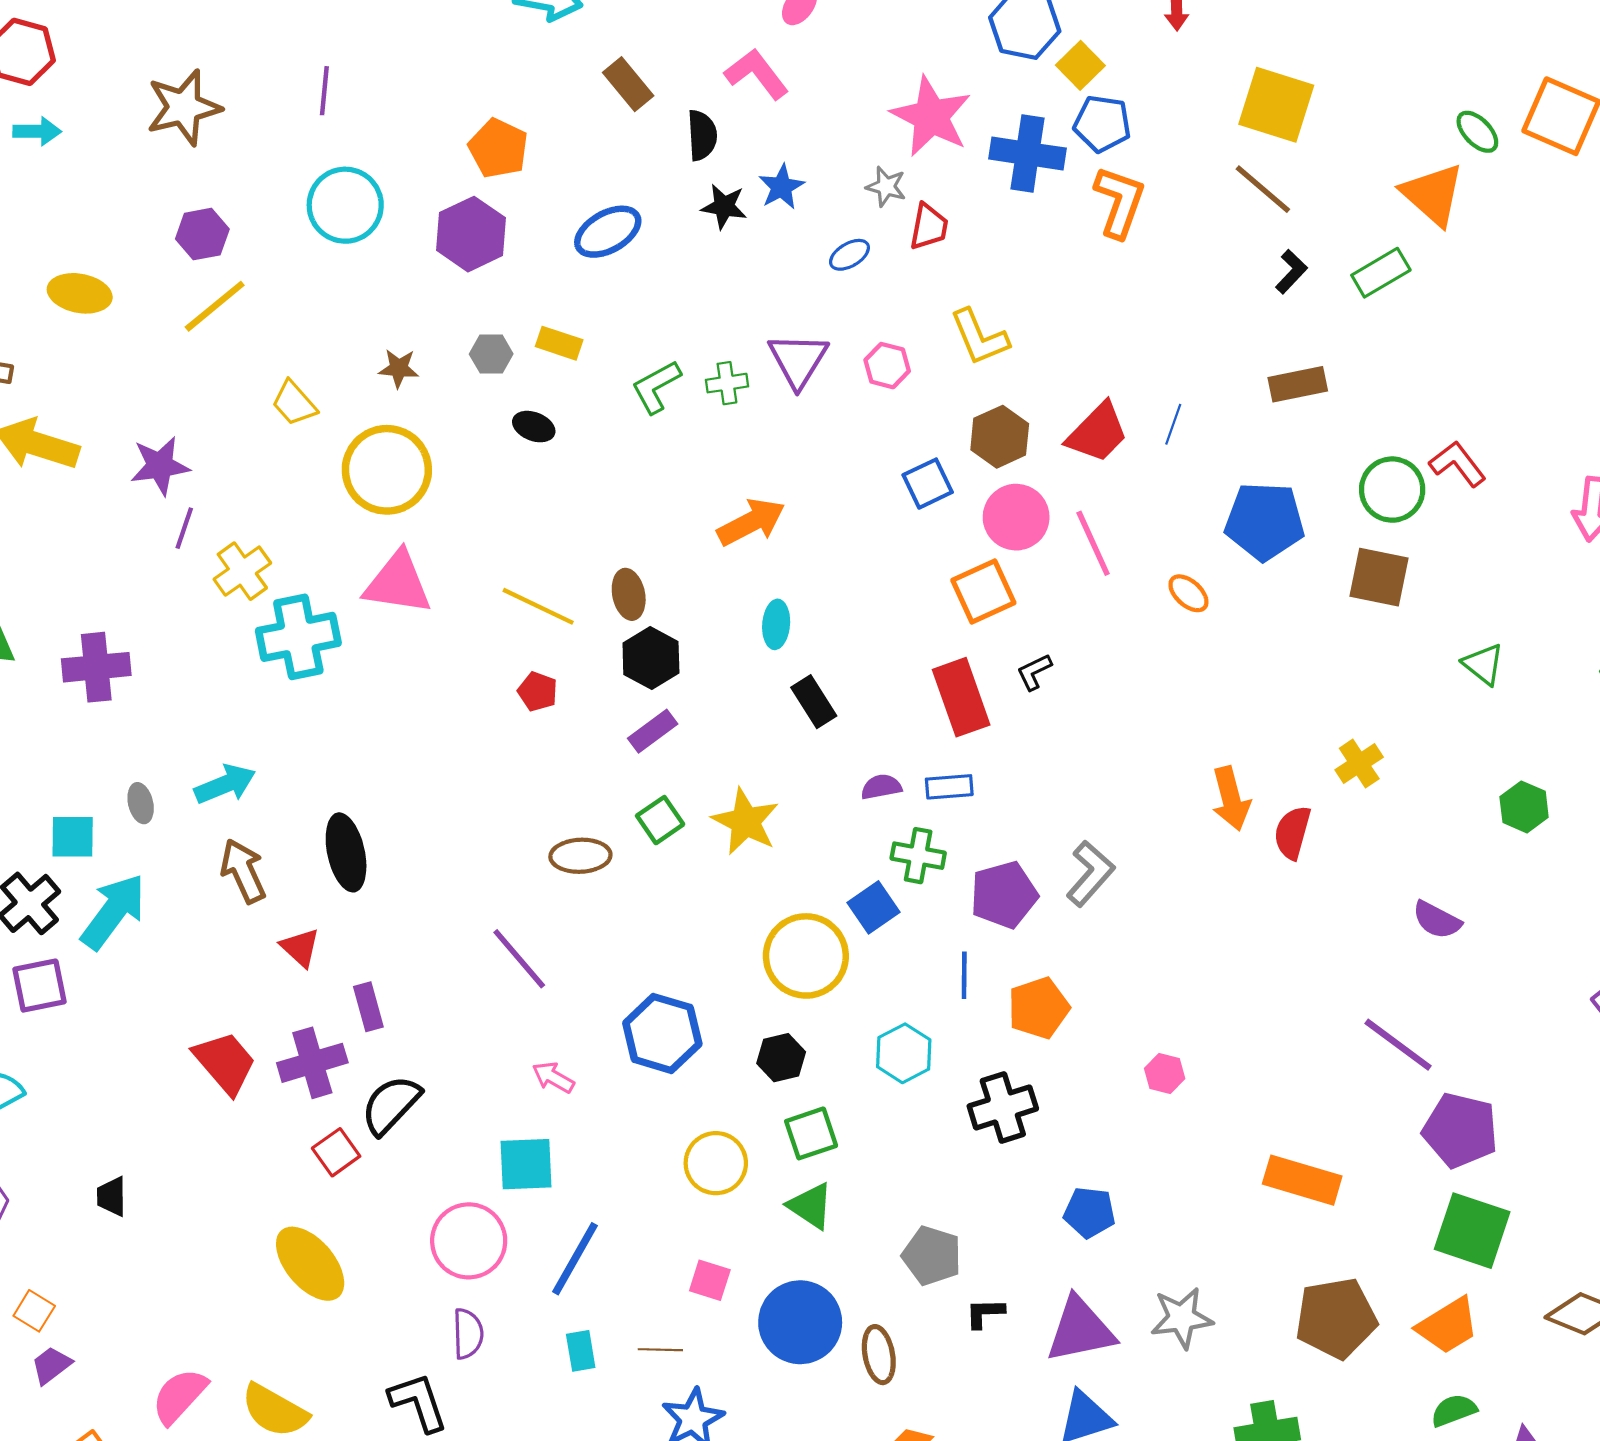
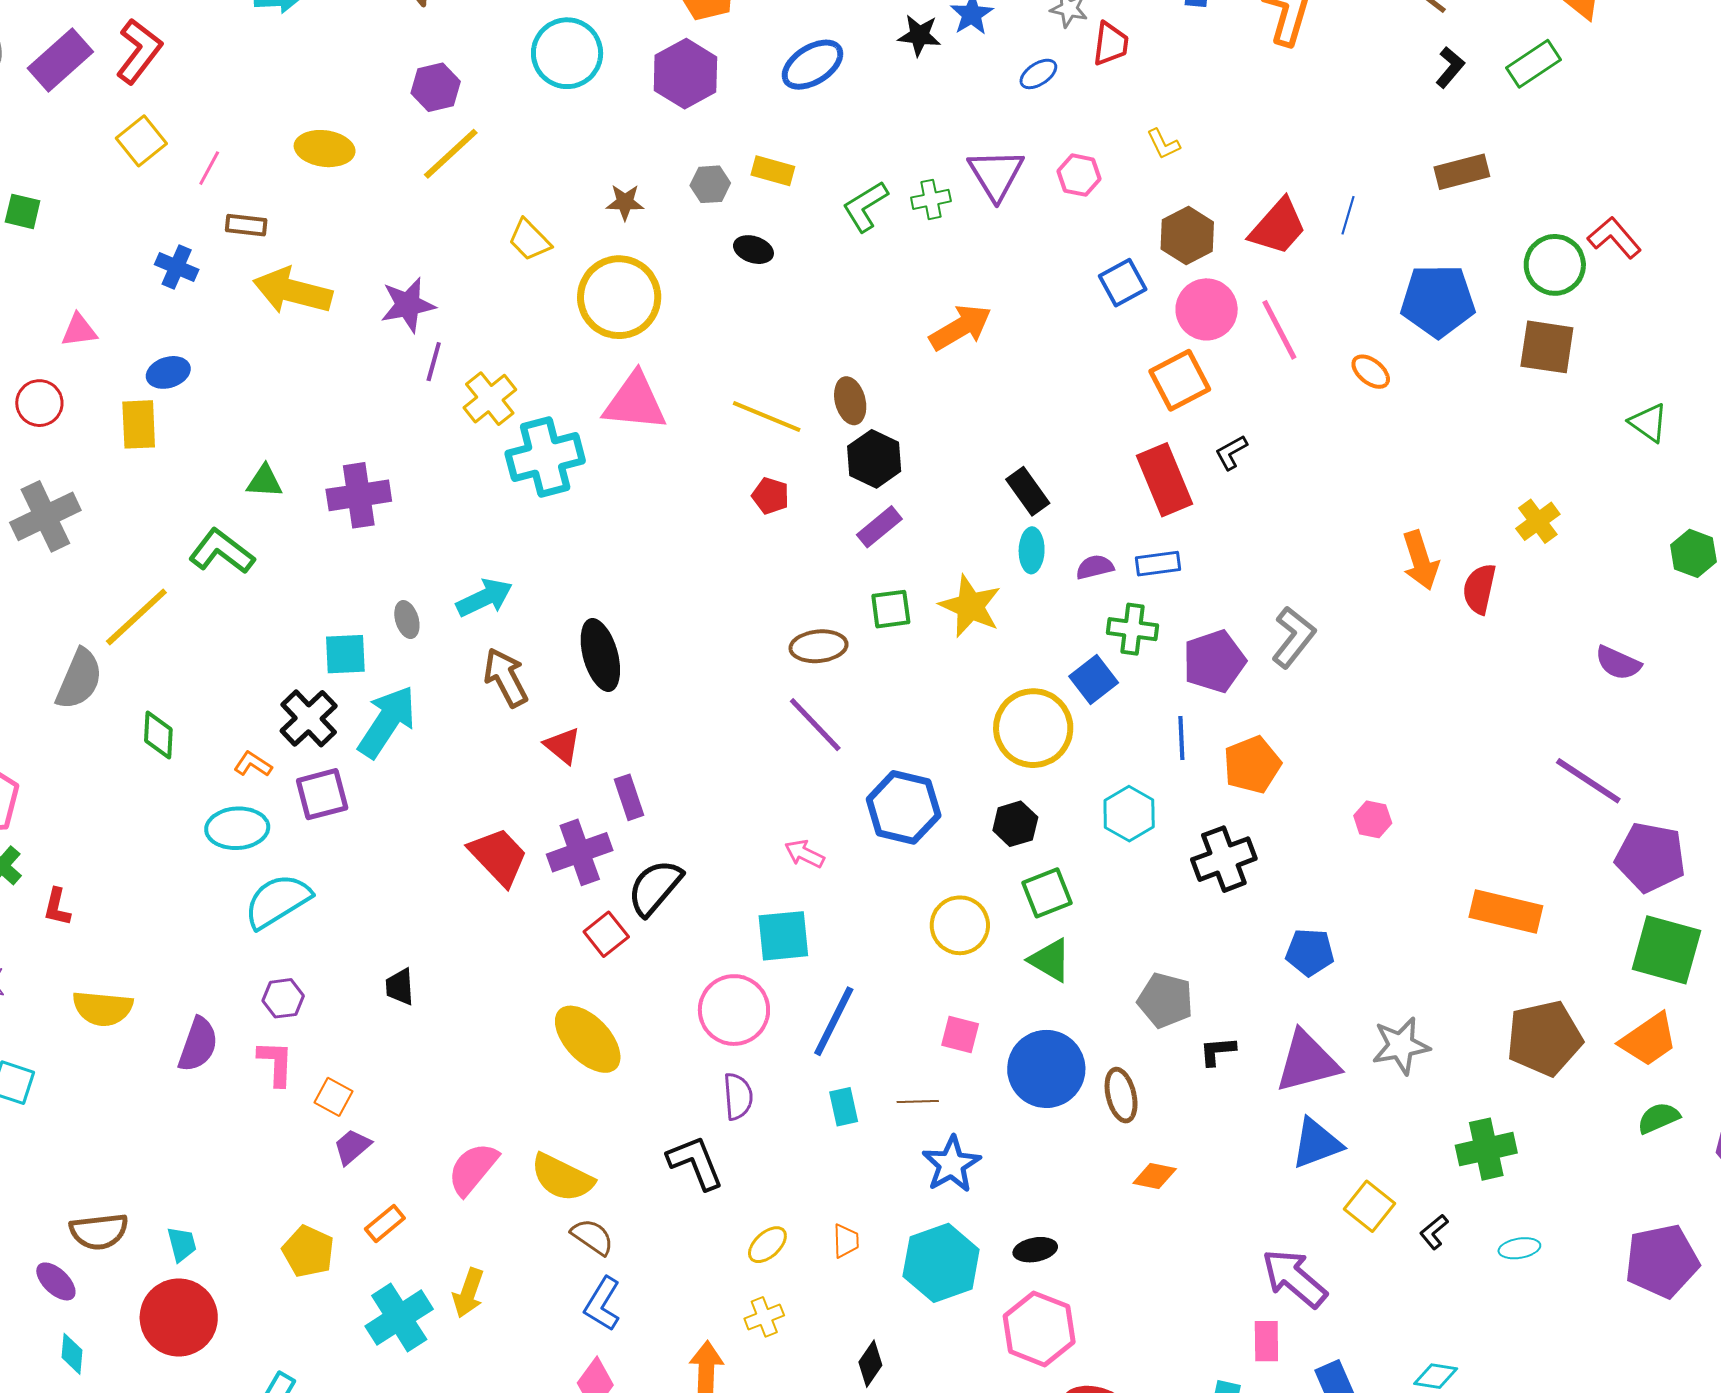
yellow L-shape: (979, 337) -> (1163, 144), size x0.6
cyan ellipse: (776, 624) -> (1032, 550), moved
green square: (660, 820) -> (891, 609), turned 30
purple line: (519, 959) -> (815, 725), moved

